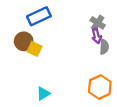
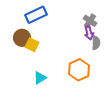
orange hexagon: (100, 87) -> (79, 70), moved
cyan triangle: (43, 93) -> (40, 78), moved

